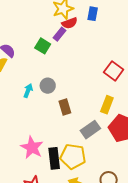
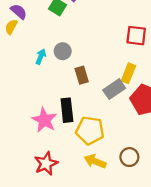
red square: (114, 71) -> (136, 36), turned -30
gray rectangle: (90, 130) -> (114, 89), moved
black rectangle: (54, 158) -> (67, 110), moved

